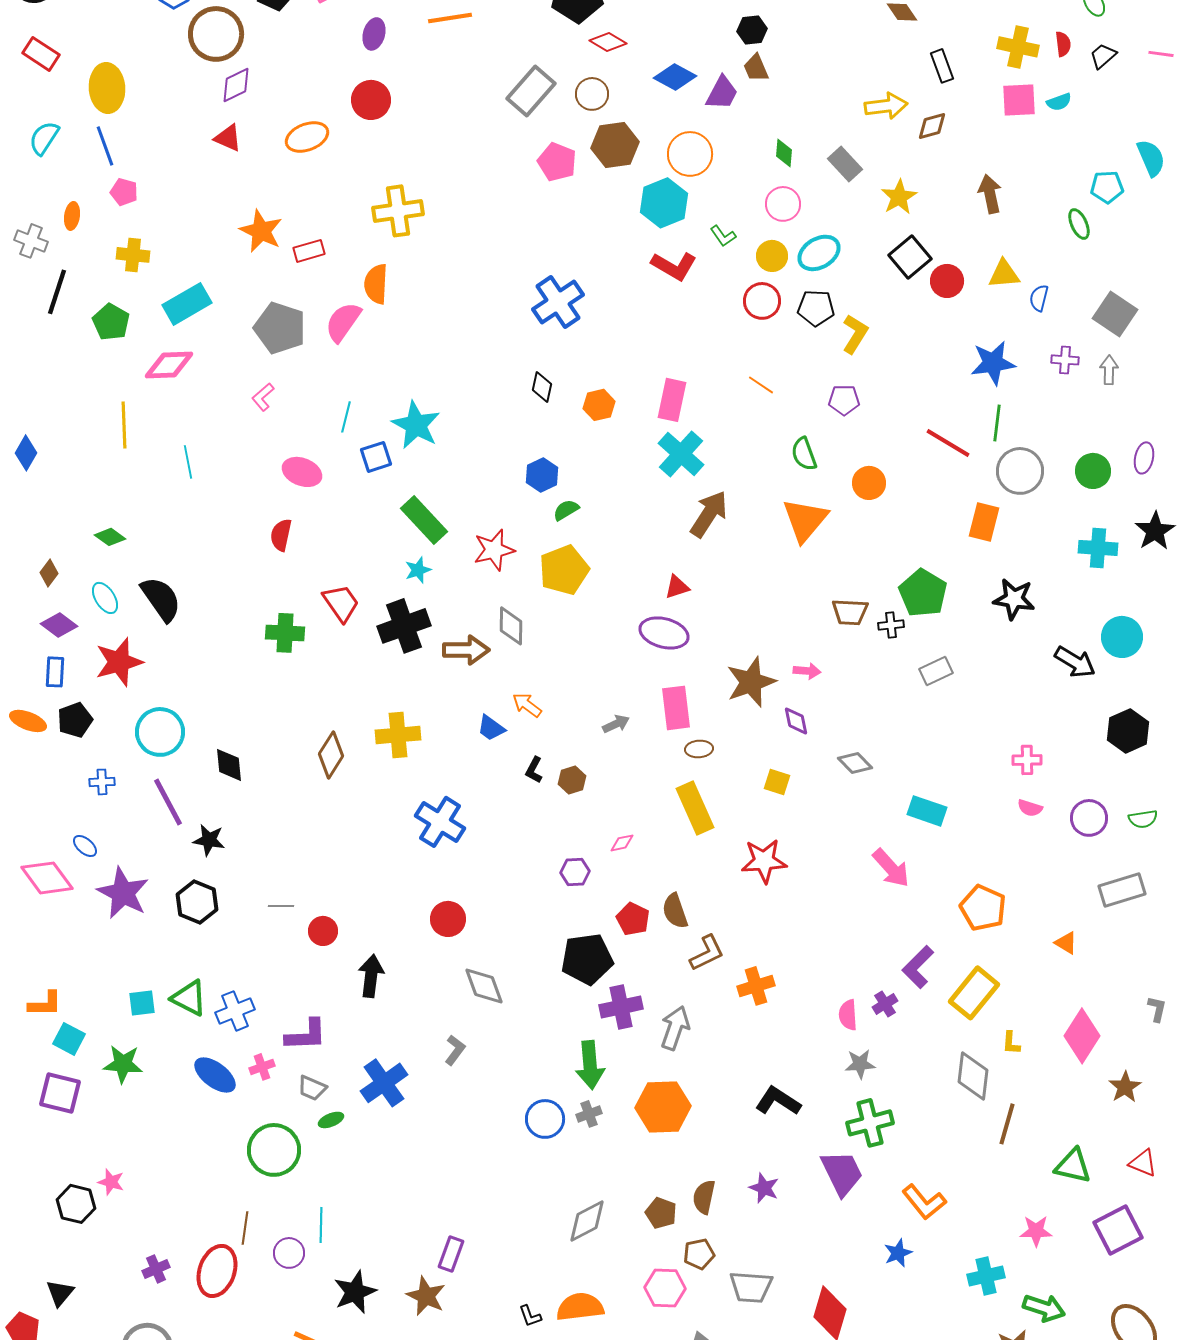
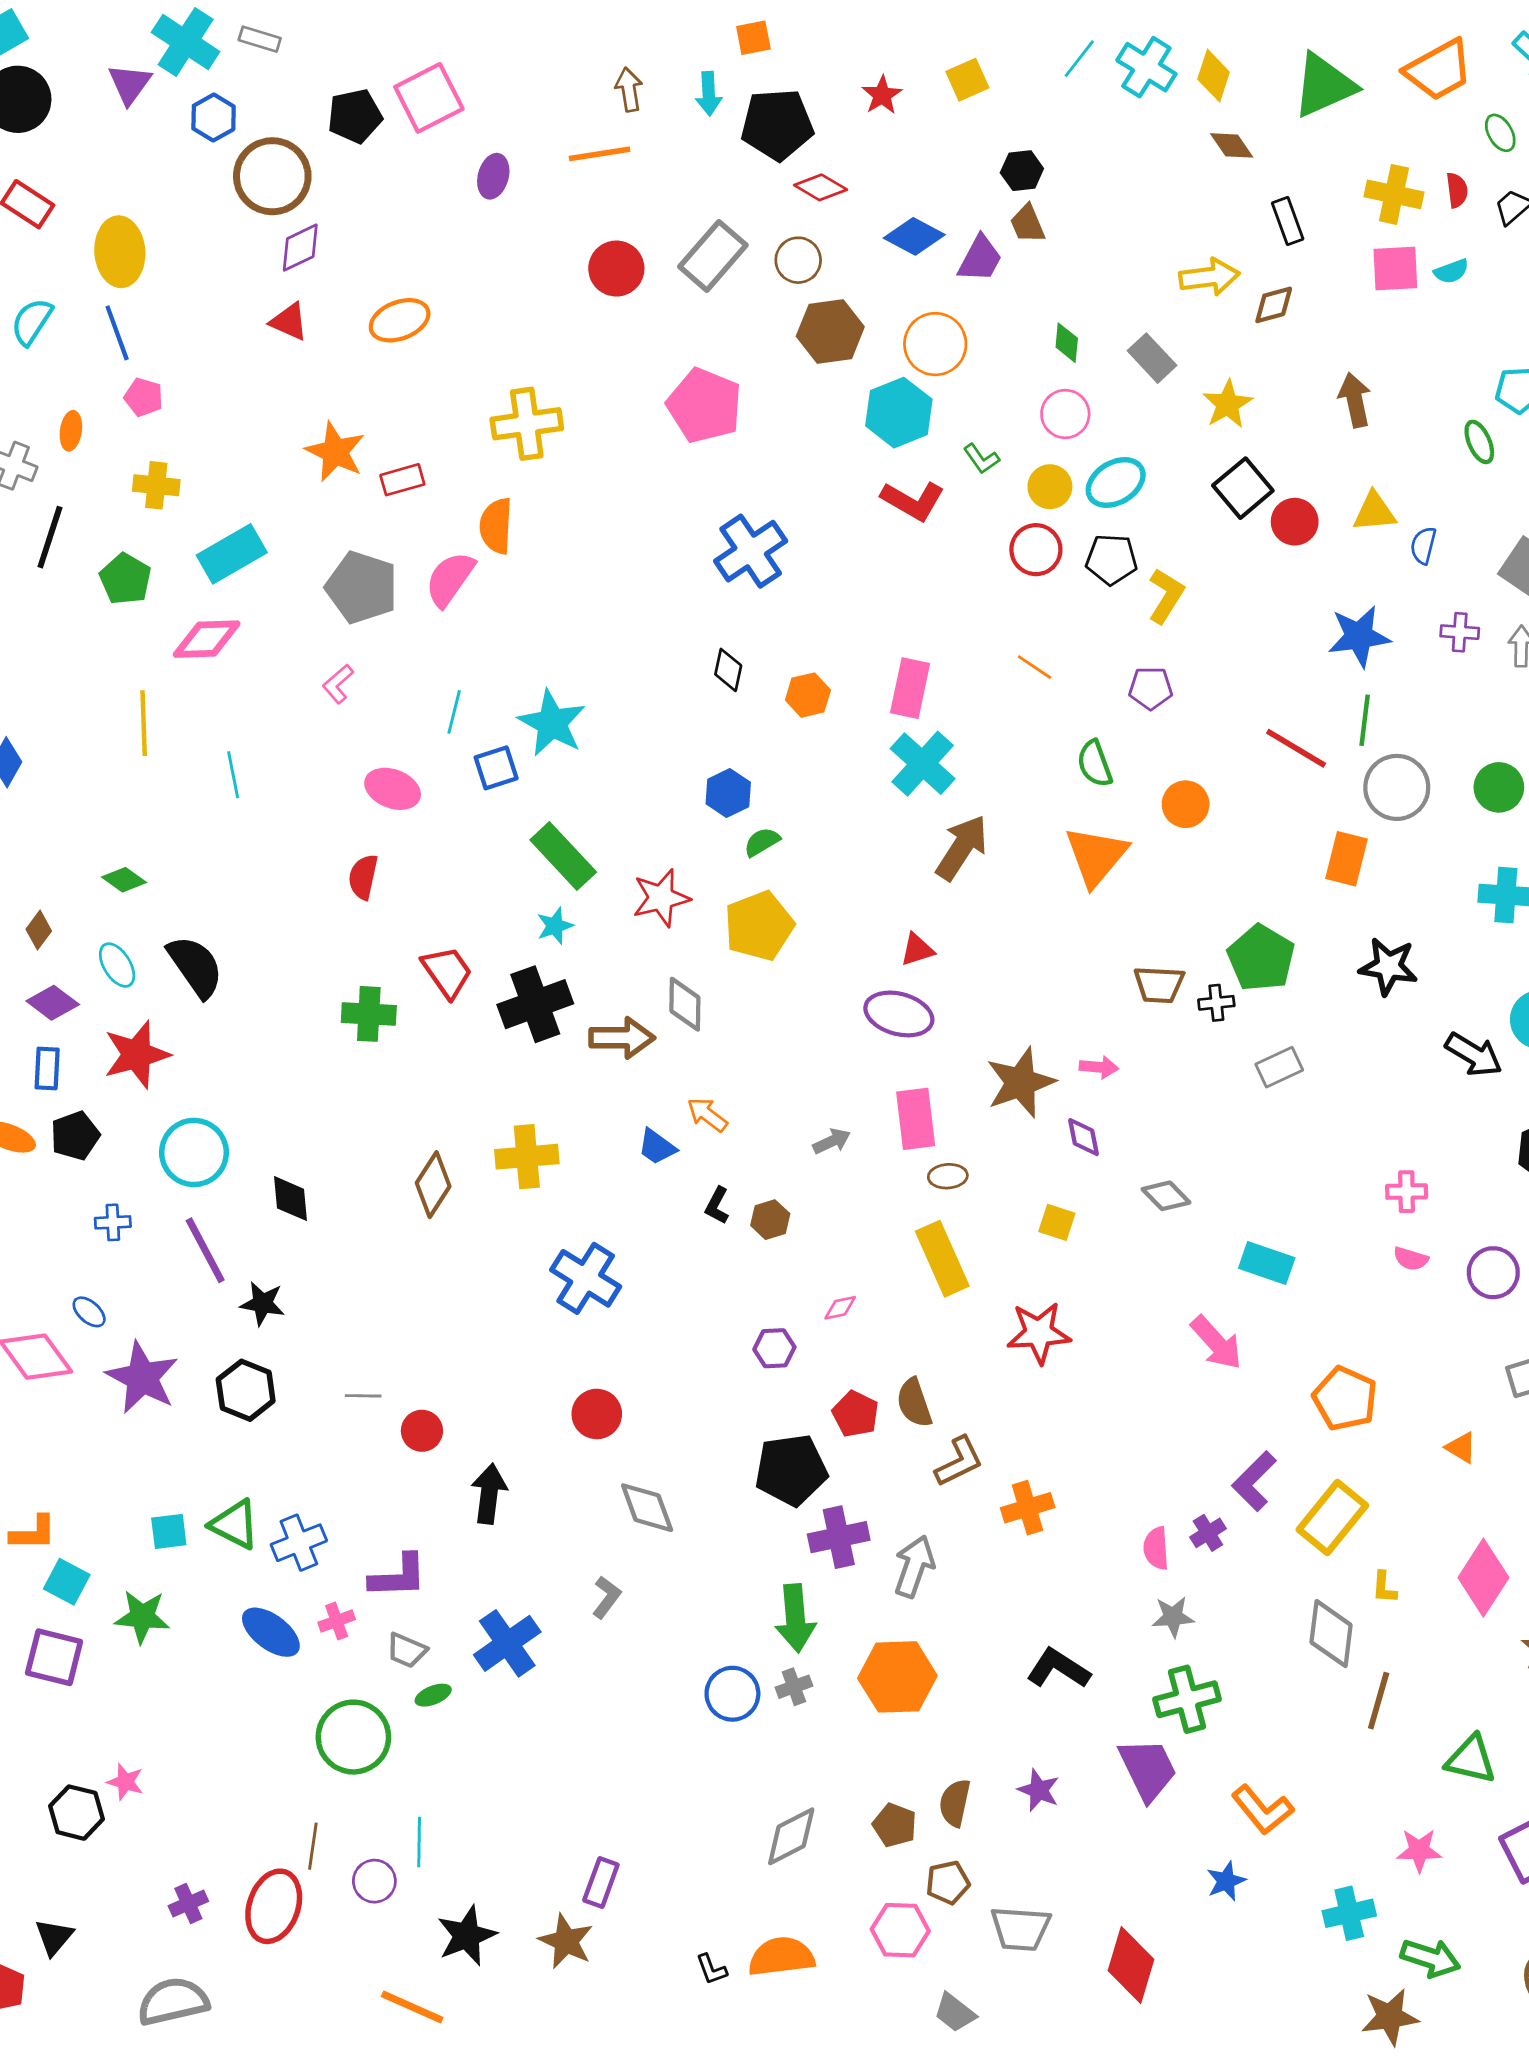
red circle: (371, 100) -> (616, 269), moved
pink pentagon: (557, 162) -> (704, 406), moved, size x1.4

